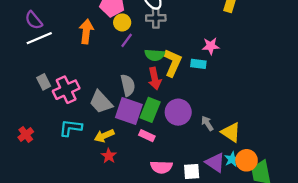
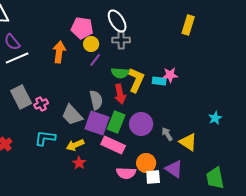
pink star: (211, 46) -> (170, 75), moved
gray rectangle: (44, 82) -> (21, 97), size x1.6
pink cross: (66, 90) -> (41, 104), size x0.6
pink rectangle: (147, 136) -> (113, 145), size x1.6
cyan star: (232, 159) -> (215, 118), moved
orange circle: (247, 160) -> (146, 163), moved

